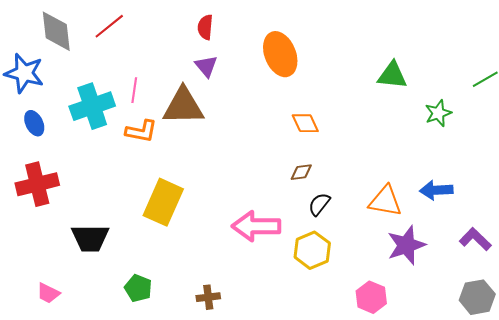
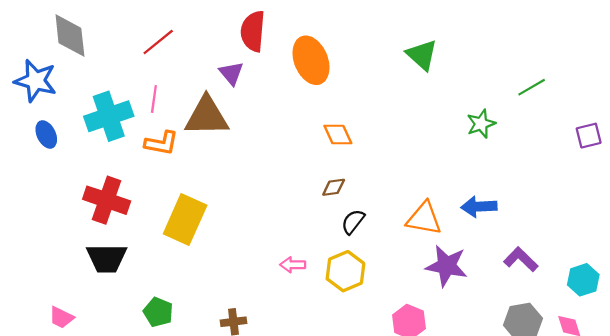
red line: (109, 26) -> (158, 42), moved
red semicircle: (205, 27) -> (253, 31), moved, size x1.5
green triangle: (392, 75) -> (422, 55), moved, turned 36
red cross: (37, 184) -> (107, 200), moved, turned 33
pink arrow: (256, 226) -> (293, 265), moved, size x0.5
purple star: (406, 245) -> (447, 266), turned 30

